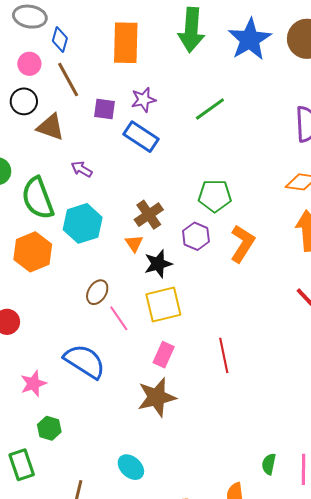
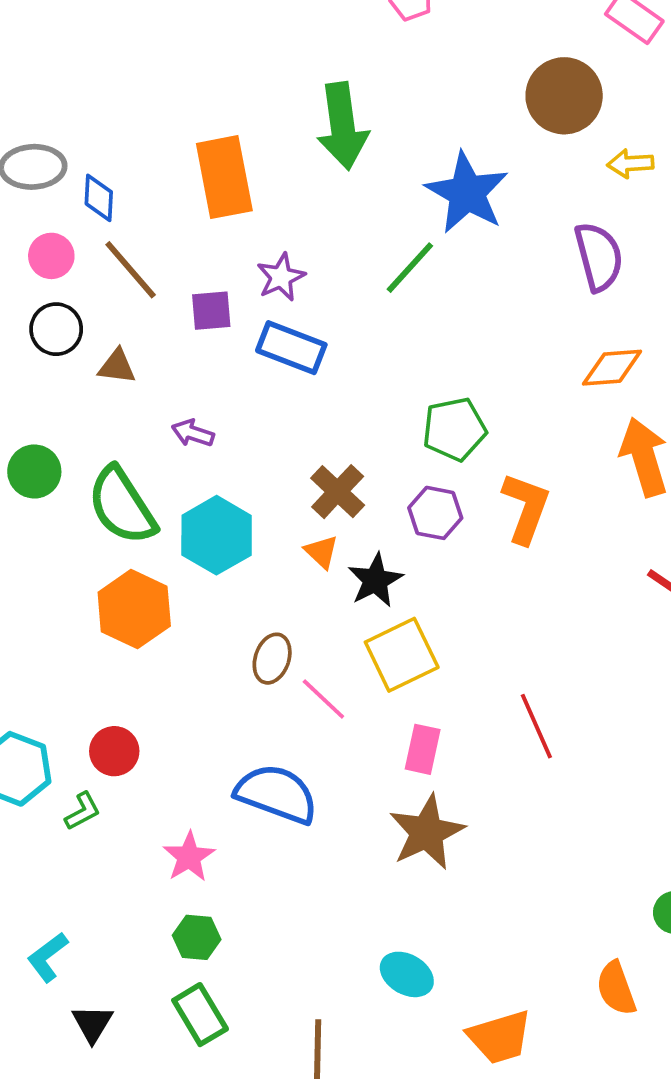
blue star: (250, 39) -> (467, 193), moved
brown triangle: (51, 127) -> (117, 367), size x0.7
green hexagon: (49, 428) -> (197, 937), moved

